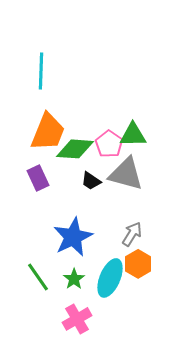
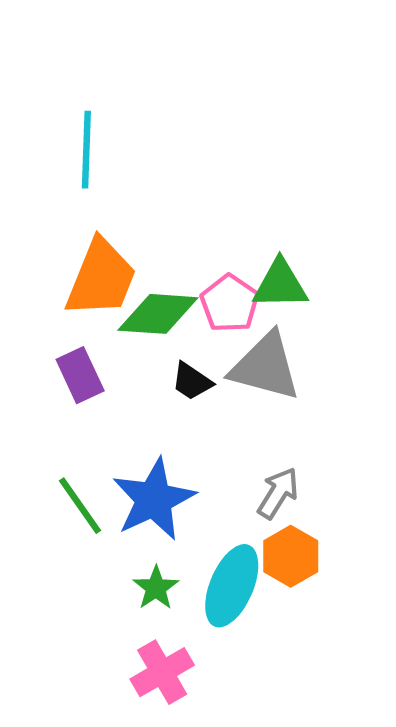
green line: (38, 277) -> (80, 506), moved

